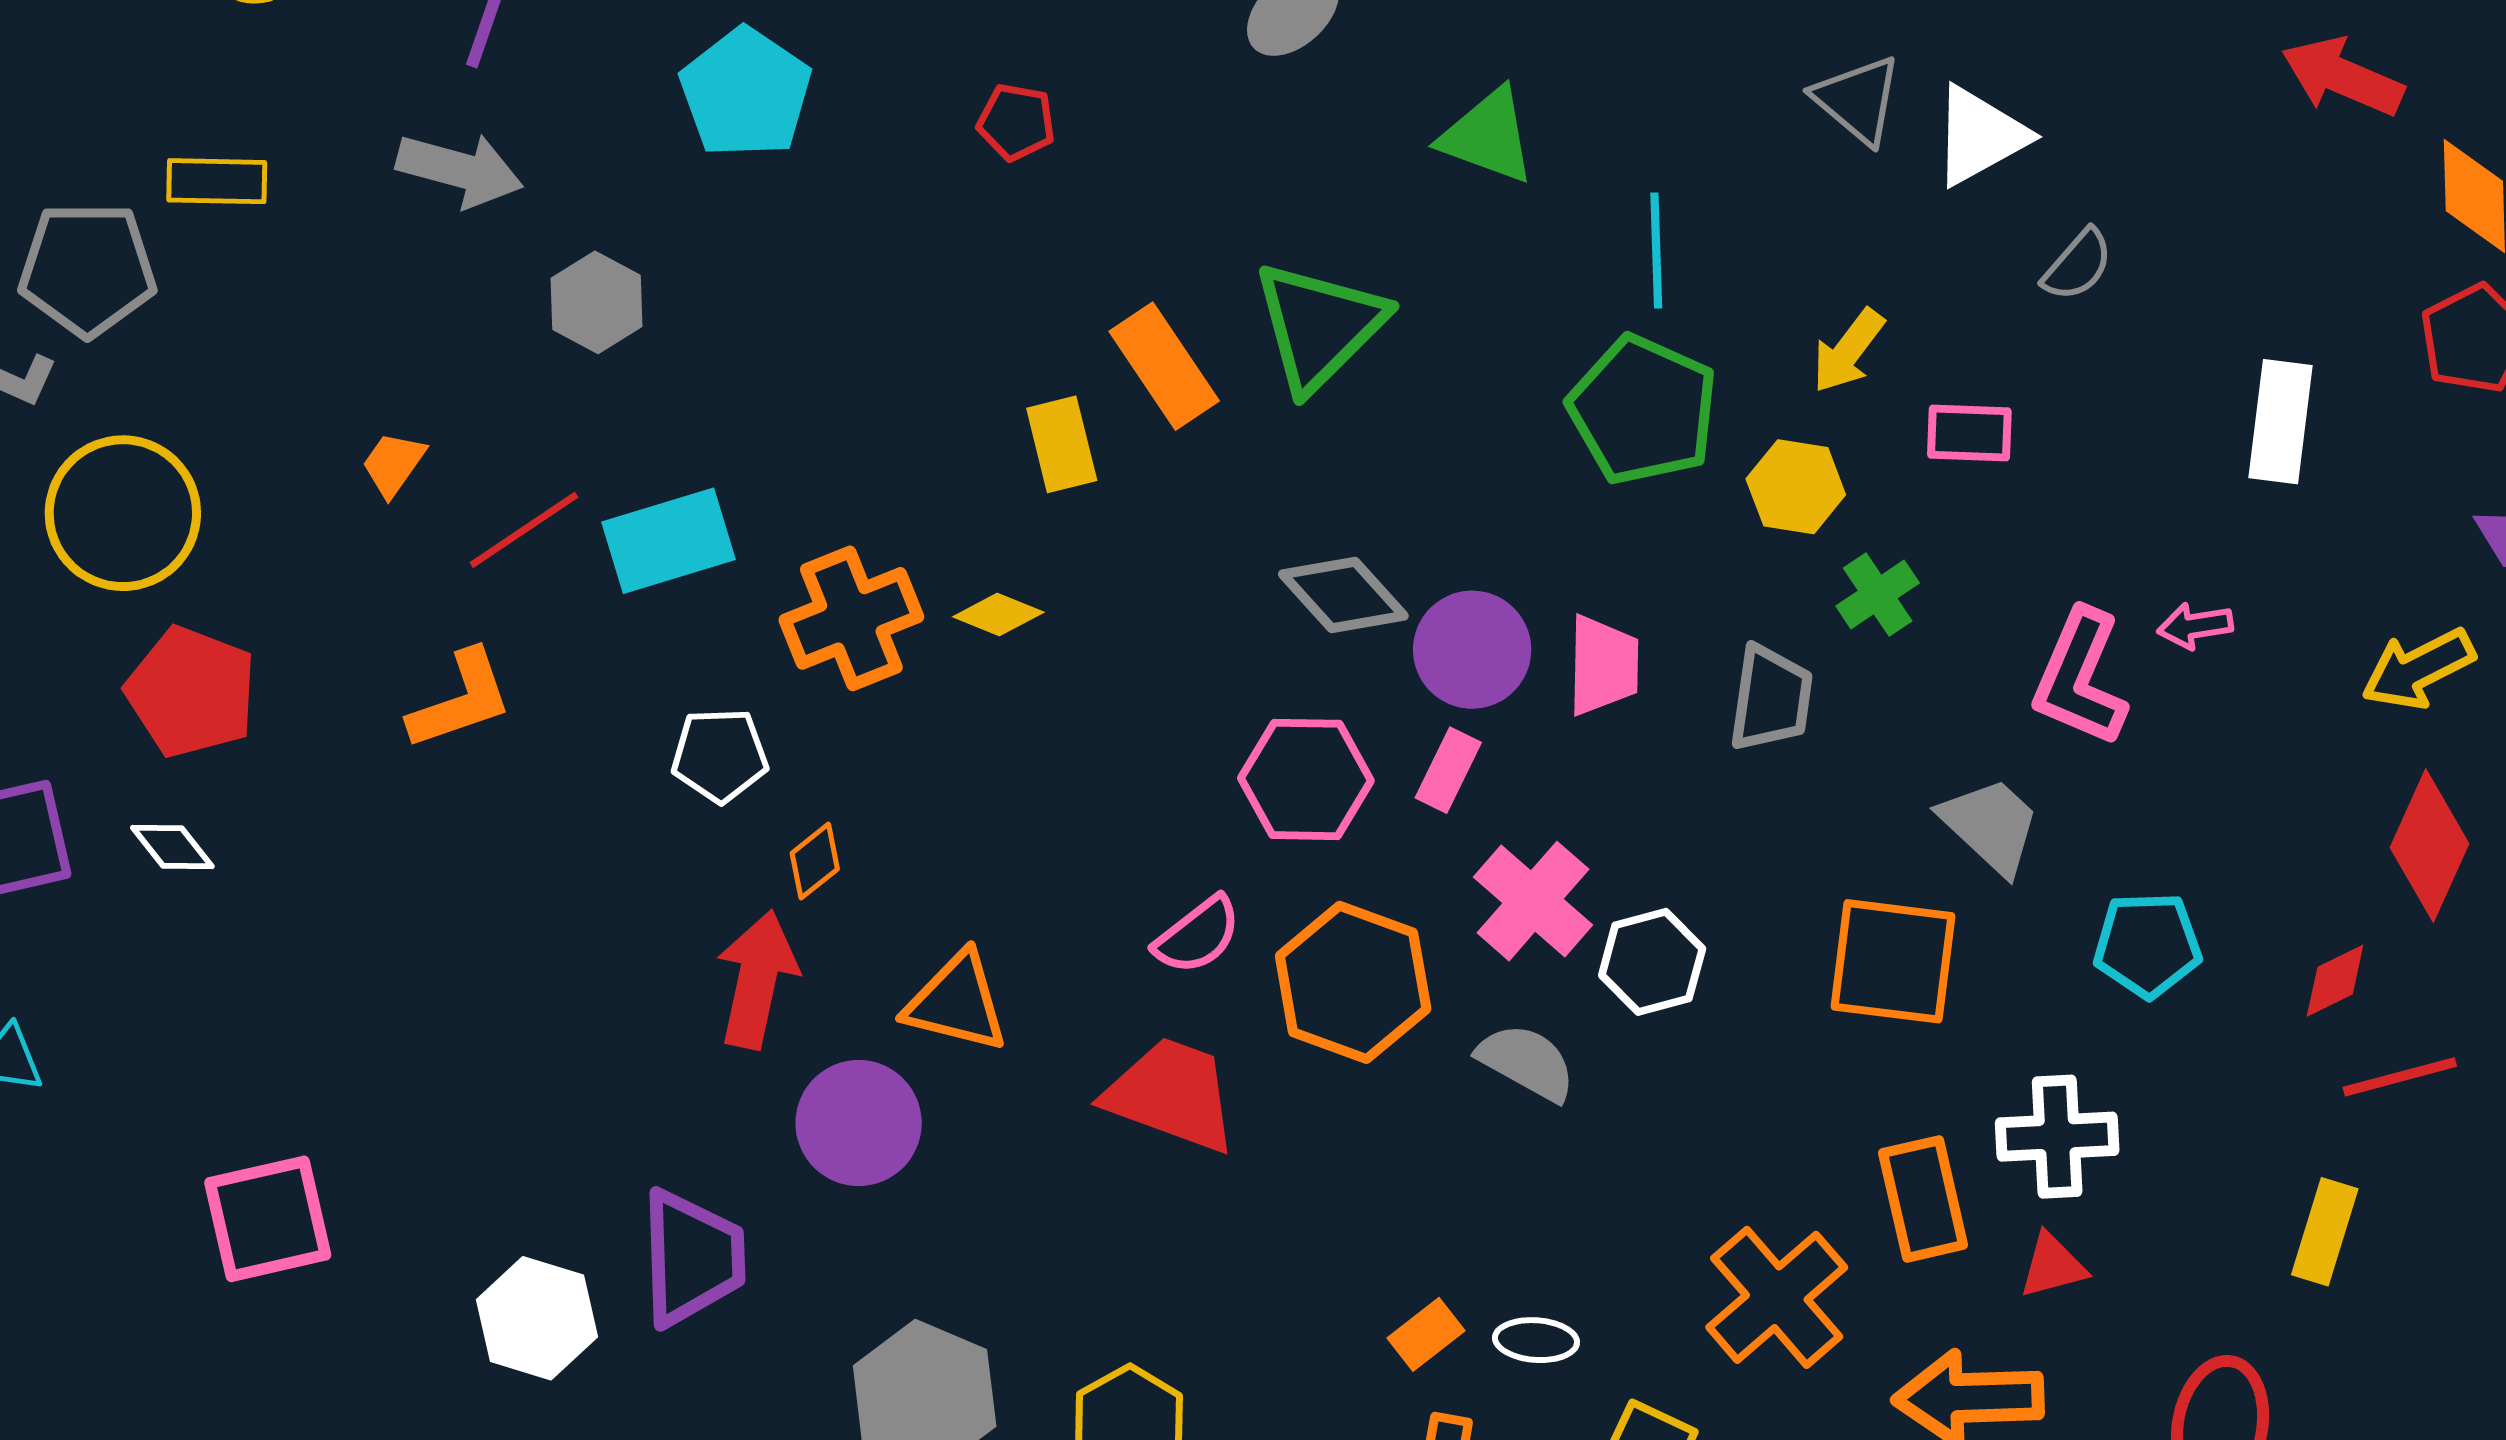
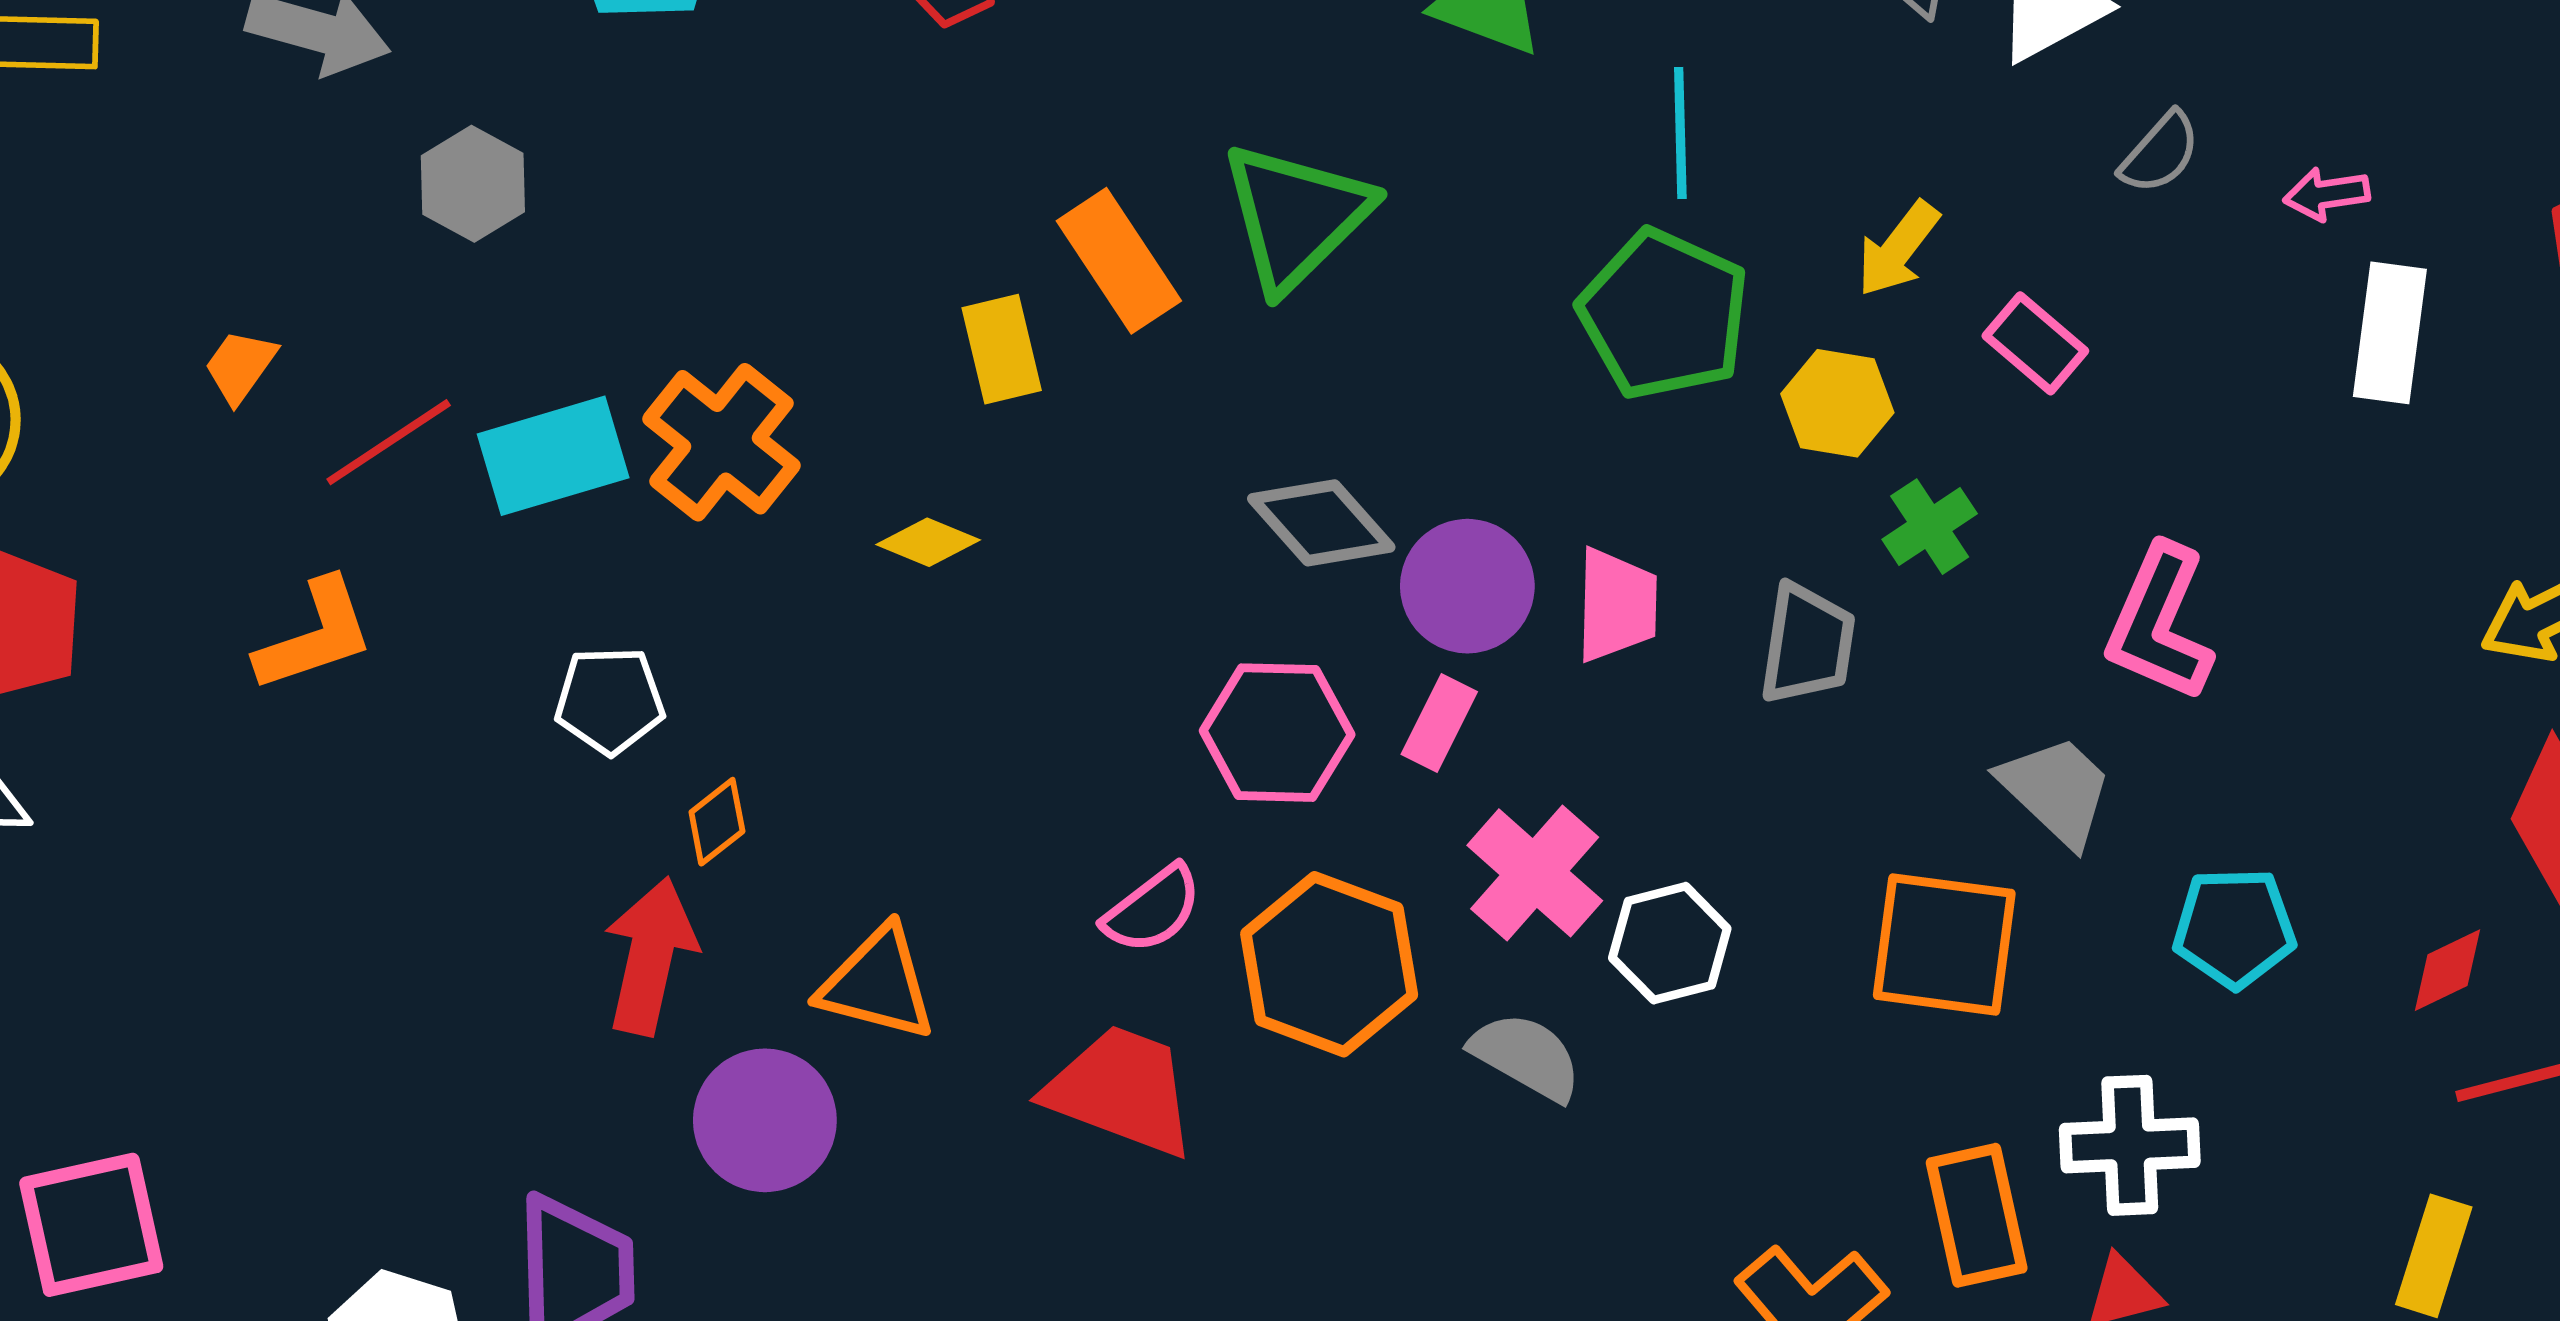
pink rectangle: (1969, 433) -> (2035, 343), turned 38
orange cross: (851, 618) -> (721, 442), moved, turned -30
pink arrow: (2195, 626) -> (2327, 194), moved

